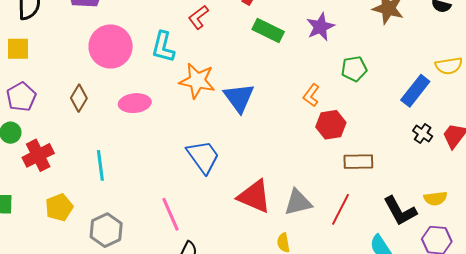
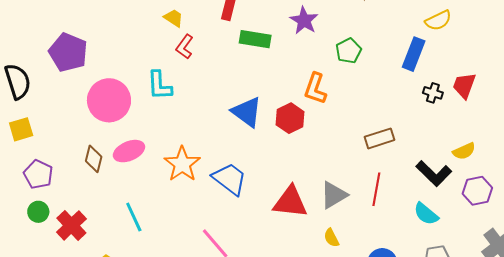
orange star: (197, 81) -> (182, 164), moved, turned -30
orange L-shape: (311, 95) -> (315, 89), size x1.4
pink ellipse: (135, 103) -> (129, 151), moved
red hexagon: (331, 125) -> (290, 118), moved

